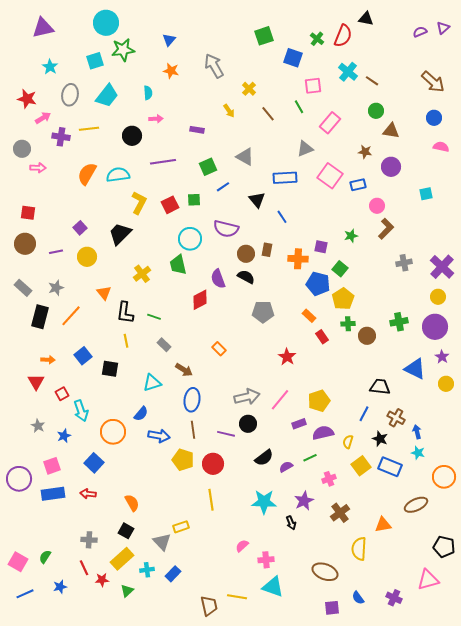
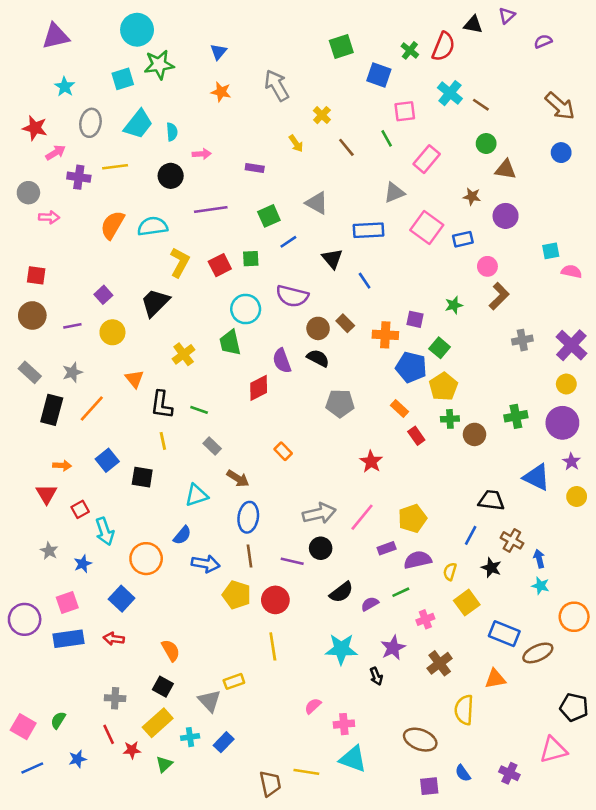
purple triangle: (443, 28) -> (507, 16), moved
cyan semicircle: (148, 93) -> (172, 132), moved
pink semicircle: (441, 147) -> (571, 272), moved
brown rectangle: (267, 250) -> (345, 323), turned -56
blue rectangle: (390, 467) -> (504, 634), moved

